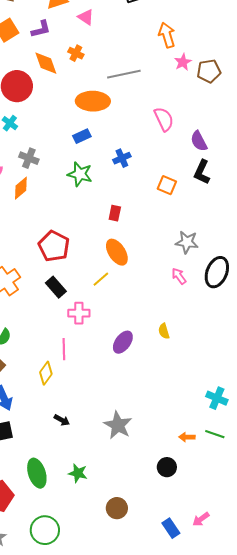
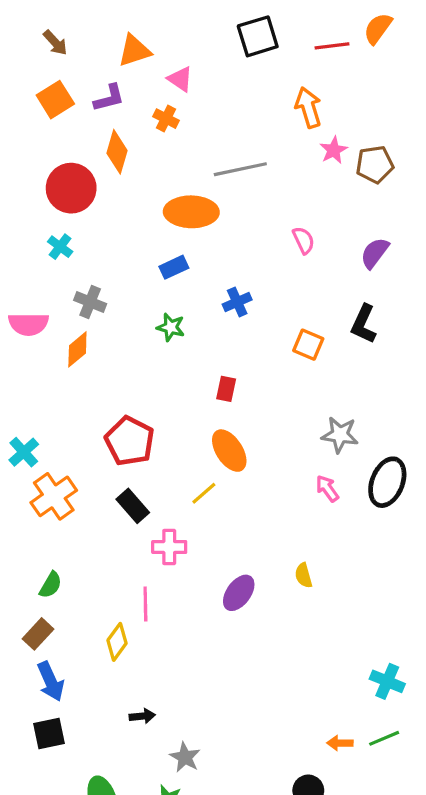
orange cross: (76, 53) -> (166, 119), moved
orange diamond: (46, 63) -> (117, 152), turned 36
pink semicircle: (164, 119) -> (304, 240), size x0.7
purple semicircle: (199, 141) -> (375, 253), moved, turned 65
green star: (80, 174) -> (171, 327), size x0.7
black arrow: (62, 420) -> (142, 716), turned -35
gray star: (118, 425) -> (185, 757), moved, size x0.7
green line: (215, 434) -> (384, 738), turned -42

